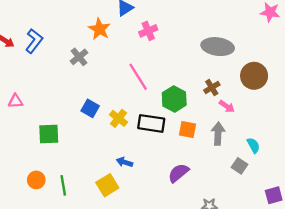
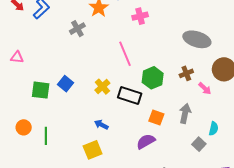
pink arrow: (227, 106) -> (205, 88), moved
blue square: (90, 108) -> (65, 84), moved
orange square: (188, 129) -> (156, 117), moved
cyan semicircle: (253, 145) -> (214, 129), turned 32
yellow square: (107, 185) -> (93, 150), moved

